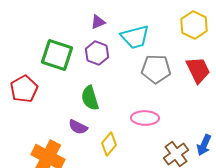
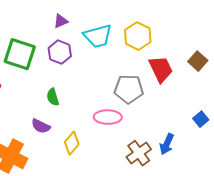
yellow hexagon: (194, 25) -> (138, 36), moved
gray pentagon: (156, 69) -> (129, 89), moved
green semicircle: (90, 98) -> (53, 97), size x0.7

